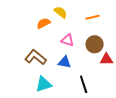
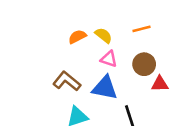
yellow semicircle: (61, 12) -> (104, 35), moved
blue triangle: (65, 62) -> (105, 88), size x1.5

